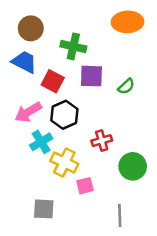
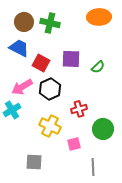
green cross: (73, 46) -> (50, 23), moved
cyan cross: (41, 142) -> (12, 110), moved
pink square: (85, 186) -> (74, 144), moved

